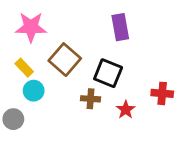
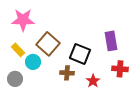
purple rectangle: (120, 27) -> (111, 41), moved
cyan circle: (34, 91) -> (33, 62), moved
gray circle: (13, 119) -> (15, 79), moved

